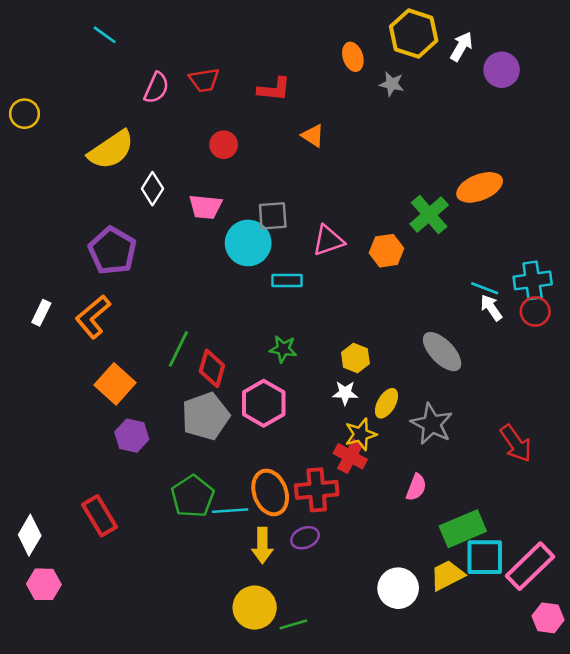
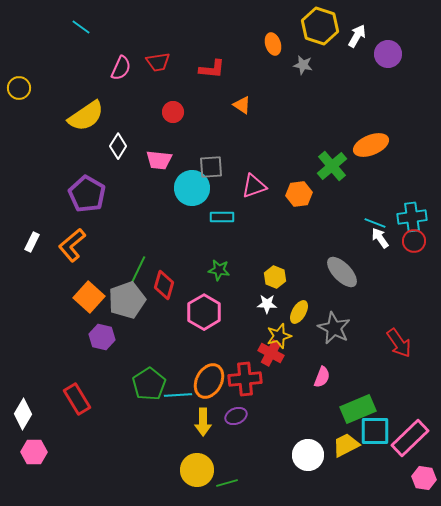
gray pentagon: (205, 416) -> (127, 300), moved
orange ellipse: (270, 492) -> (209, 381), turned 48

